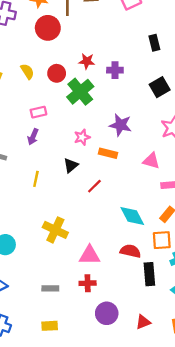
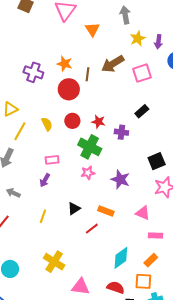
black rectangle: (154, 43) -> (142, 111), moved, turned 56
red circle: (57, 73) -> (72, 121), moved
black square: (160, 87) -> (157, 161), moved
green cross: (80, 92) -> (90, 147), turned -30
pink star: (82, 137) -> (88, 173), moved
orange rectangle: (108, 153) -> (106, 211), moved
cyan diamond: (132, 216) -> (121, 258), turned 75

